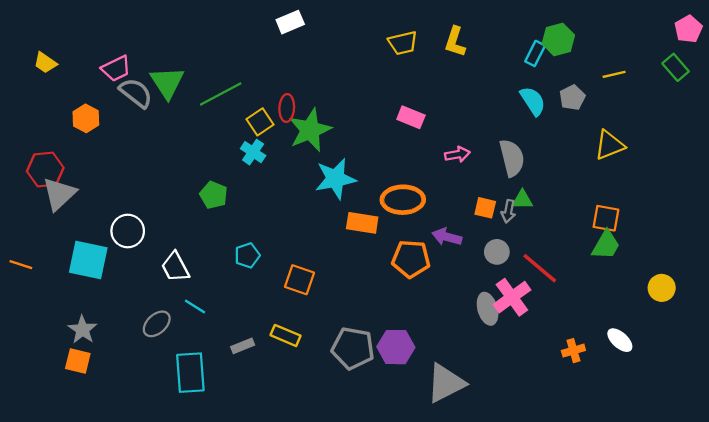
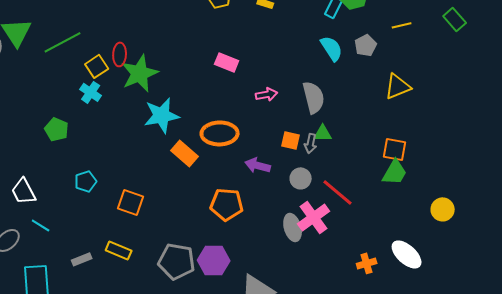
orange rectangle: (362, 223) -> (185, 153), turned 32
orange pentagon: (411, 259) -> (227, 204), moved
white ellipse: (620, 340) -> (407, 254), size x1.4

